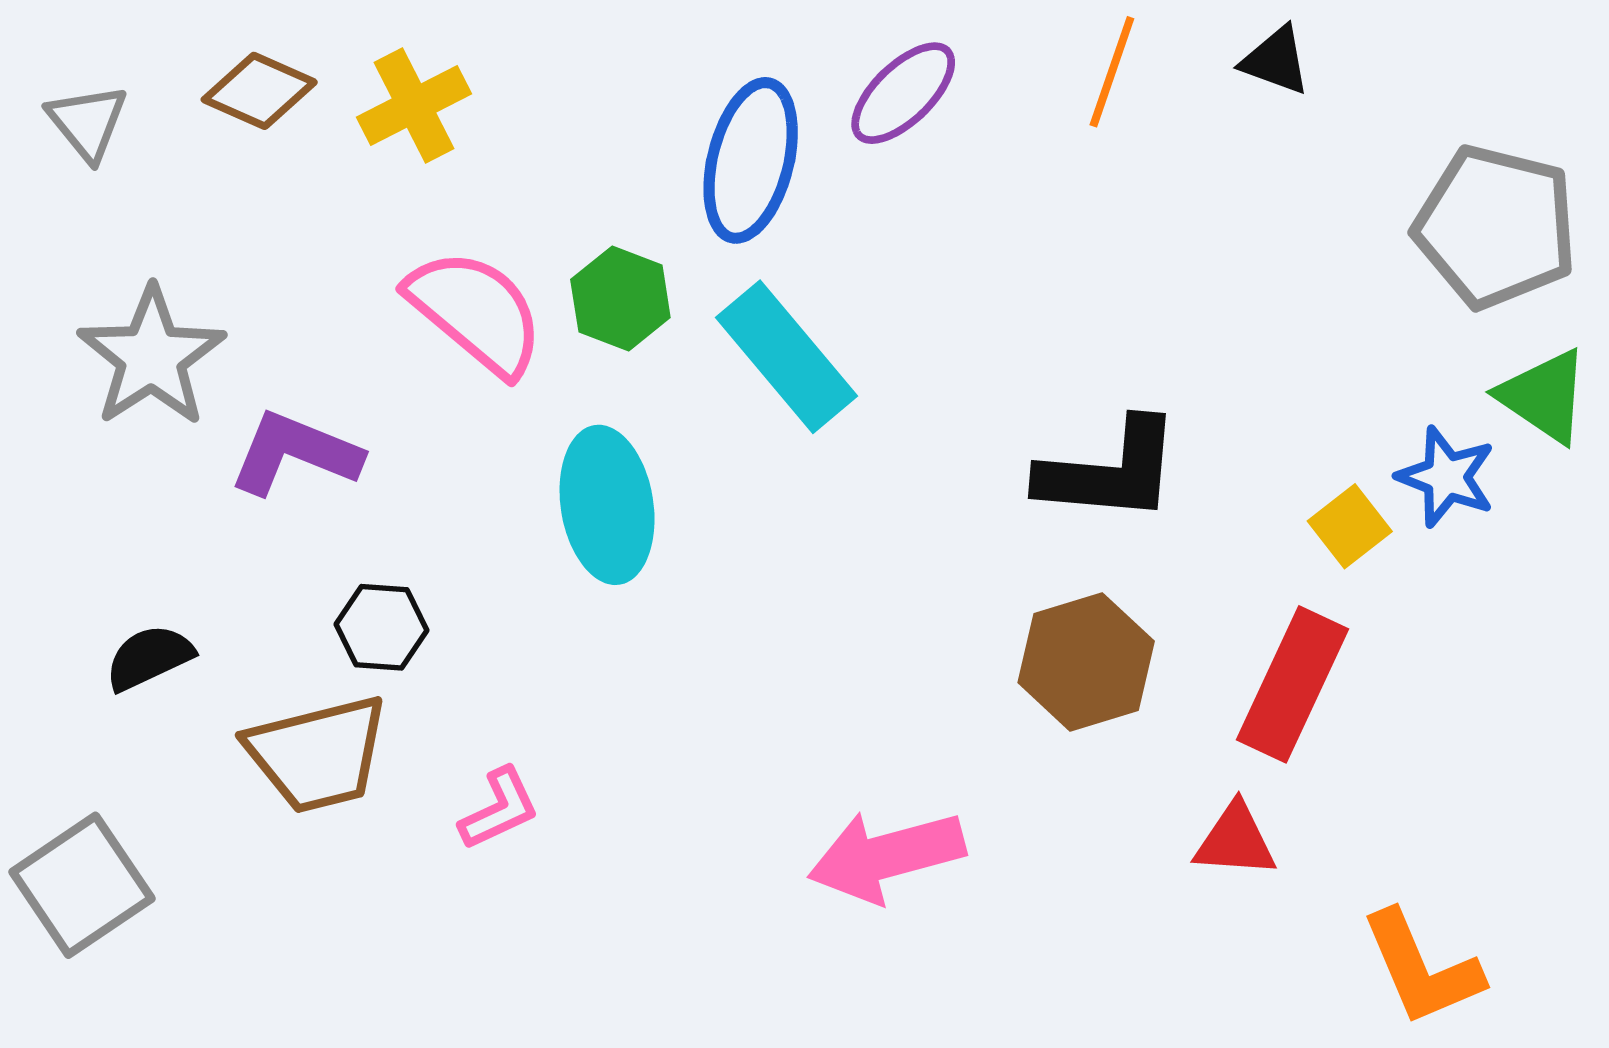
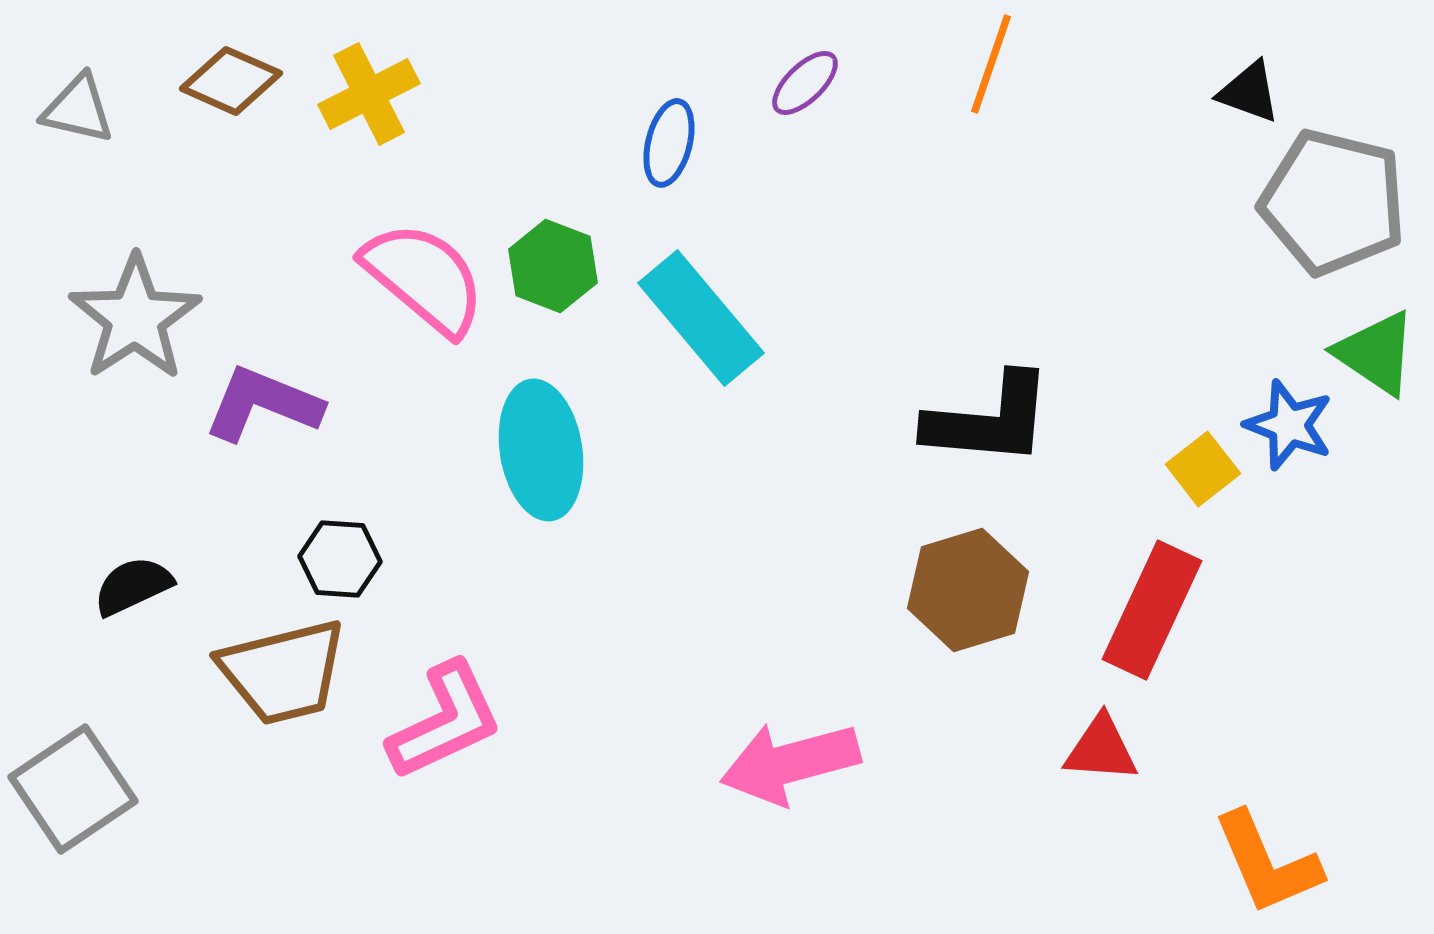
black triangle: (1276, 61) -> (1249, 92), moved
purple ellipse: (903, 93) -> (805, 83), size x0.7
gray triangle: (88, 122) -> (78, 109), turned -38
blue ellipse: (751, 160) -> (669, 143), size x0.6
pink L-shape: (499, 809) -> (445, 721), size x1.6

